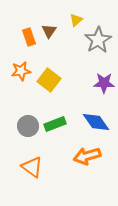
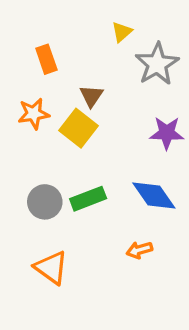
brown triangle: (49, 31) -> (91, 96), moved
orange arrow: (87, 156) -> (139, 250), size x0.6

